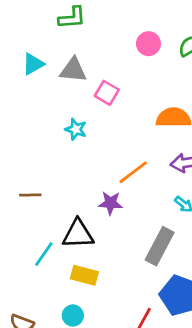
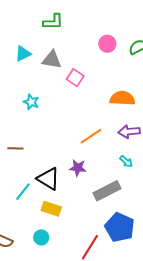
cyan star: (76, 129) -> (31, 102), moved
purple star: (110, 203) -> (78, 168), moved
black triangle: (78, 234) -> (48, 179), turned 30
gray rectangle: (160, 246) -> (107, 191), turned 32

